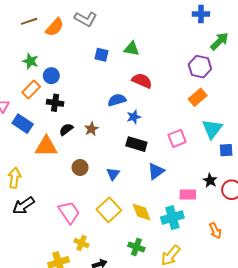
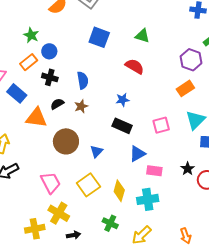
green triangle: (132, 49) -> (142, 36), moved
blue square: (102, 55) -> (99, 37), size x1.5
blue semicircle: (117, 100) -> (83, 80), moved, turned 90
brown circle: (80, 167) -> (66, 141), size x1.6
pink rectangle: (188, 194) -> (154, 171), moved
yellow diamond: (142, 212) -> (119, 191), turned 30
orange arrow: (215, 231) -> (186, 236), moved
yellow cross: (81, 243) -> (59, 213), size x1.5

